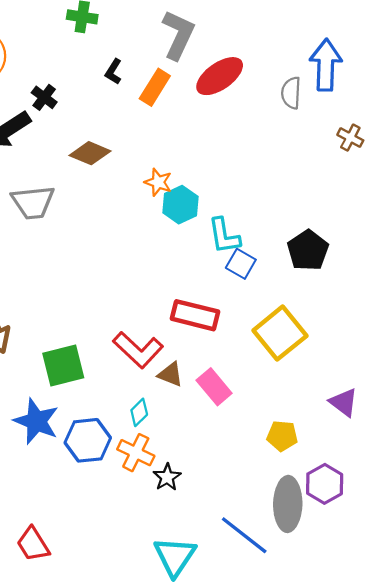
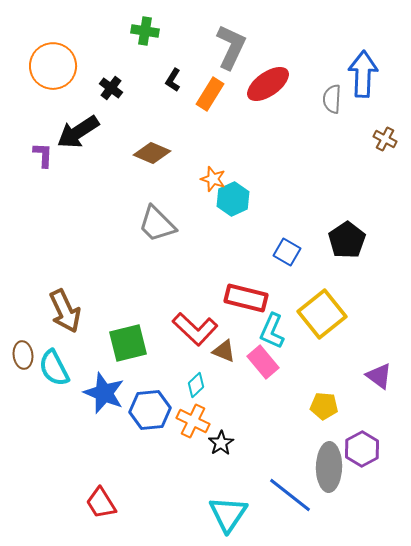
black cross: (44, 97) -> (111, 88), moved
gray trapezoid: (33, 202) -> (157, 224), moved, turned 51
cyan L-shape: (224, 236) -> (272, 331), moved, turned 33

